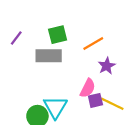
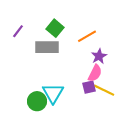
green square: (58, 35) -> (55, 28), turned -36
pink semicircle: (88, 88) -> (95, 73), moved

